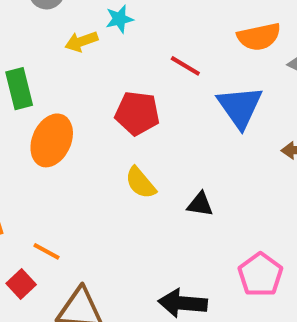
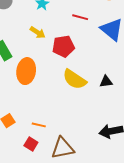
yellow arrow: (81, 41) -> (38, 32), moved, turned -112
yellow semicircle: (141, 183) -> (74, 79), size x1.4

